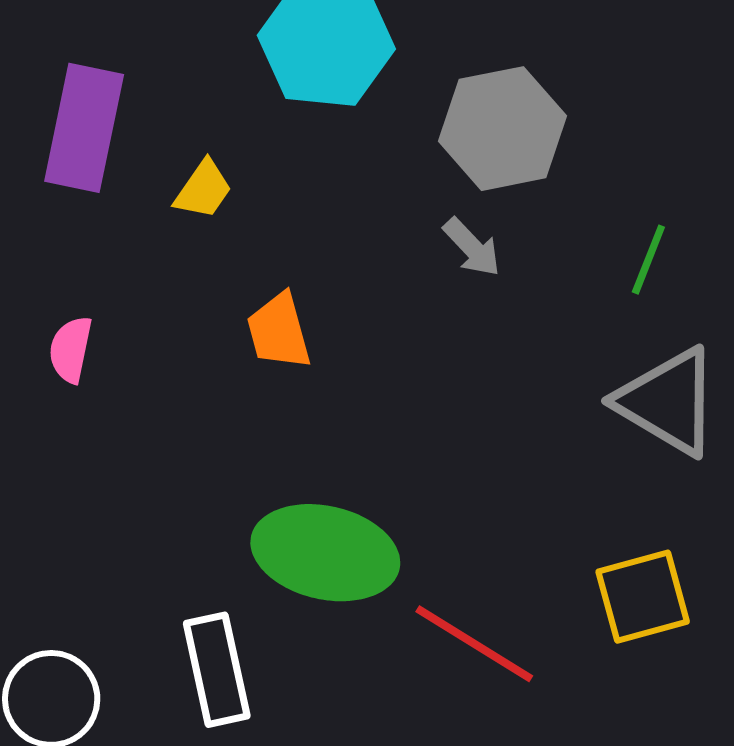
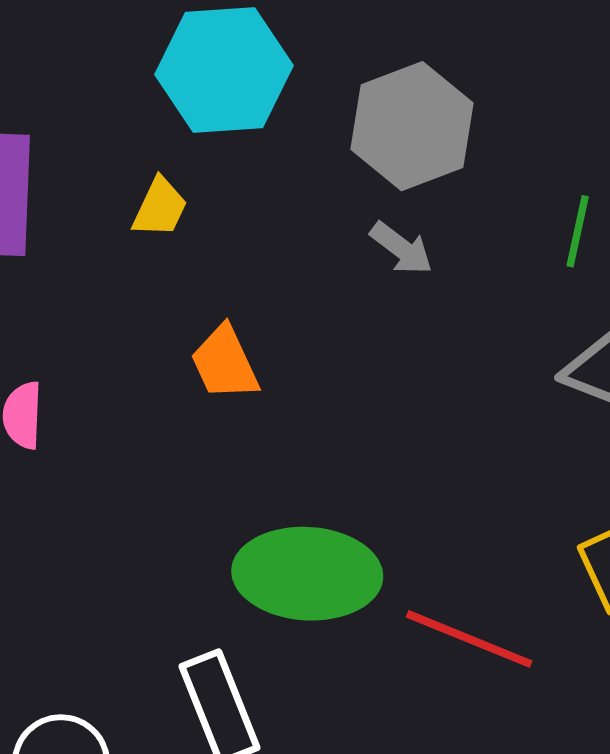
yellow trapezoid: (203, 190) -> (160, 208), moved

